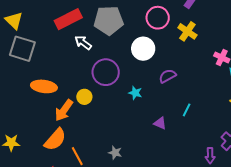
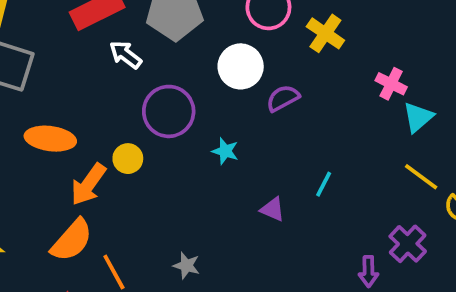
purple semicircle: (168, 76) -> (283, 98), moved

